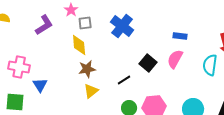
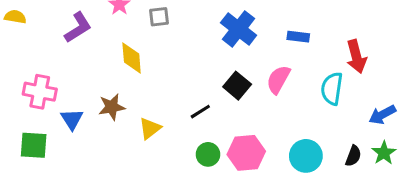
gray square: (85, 23) -> (159, 17), moved
blue cross: (122, 26) -> (239, 29), moved
blue rectangle: (180, 36) -> (298, 37), moved
brown star: (87, 69) -> (112, 107), moved

